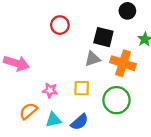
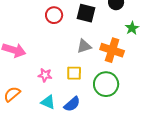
black square: (103, 37) -> (86, 13), moved
orange semicircle: (28, 111) -> (12, 94), moved
cyan triangle: (53, 120) -> (48, 102), turned 35

